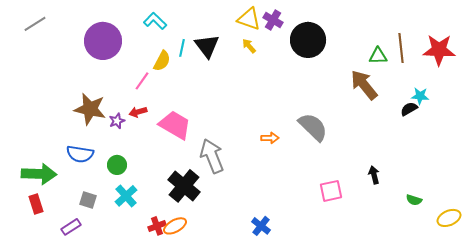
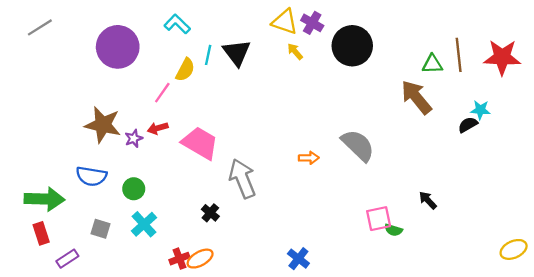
yellow arrow: (249, 46) -> (295, 51), moved
black arrow: (374, 175) -> (428, 200), turned -30
black cross: (184, 186) -> (210, 213), size x0.5
green semicircle: (414, 200) -> (393, 230), moved
purple rectangle: (71, 227) -> (67, 259), moved

